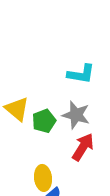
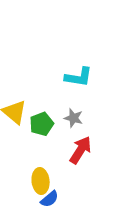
gray star: (76, 115) -> (74, 118), size x0.7

